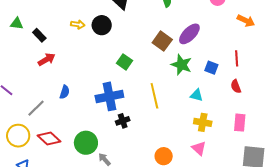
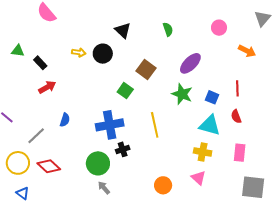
brown square: (162, 41) -> (146, 69), moved
cyan triangle: (197, 95) -> (210, 125), moved, size x1.6
green circle: (86, 143) -> (98, 163), moved

